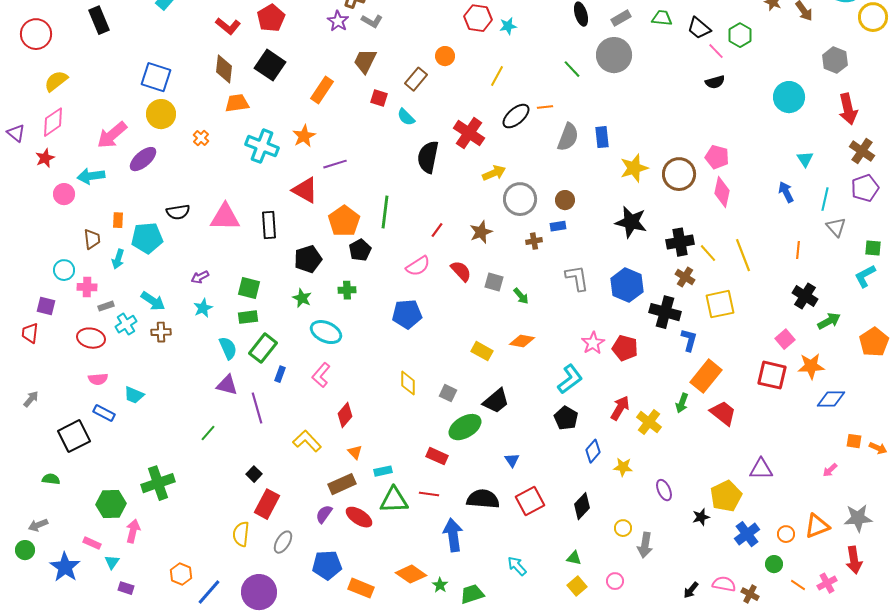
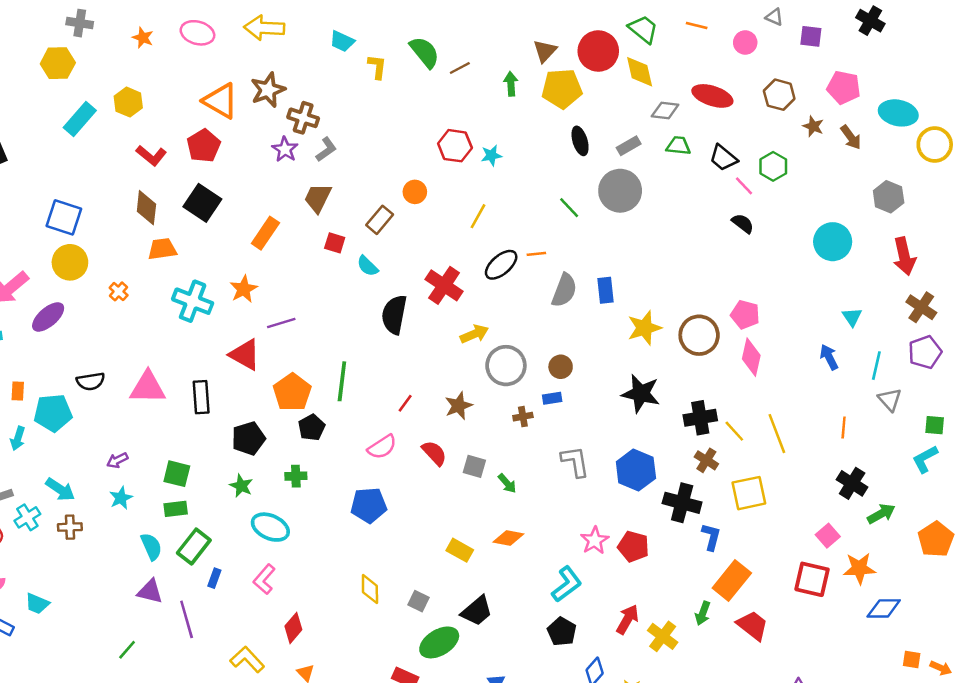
gray L-shape: (372, 21) -> (326, 149), turned -65
black semicircle: (715, 82) -> (743, 223), turned -126

